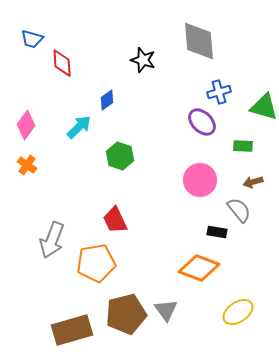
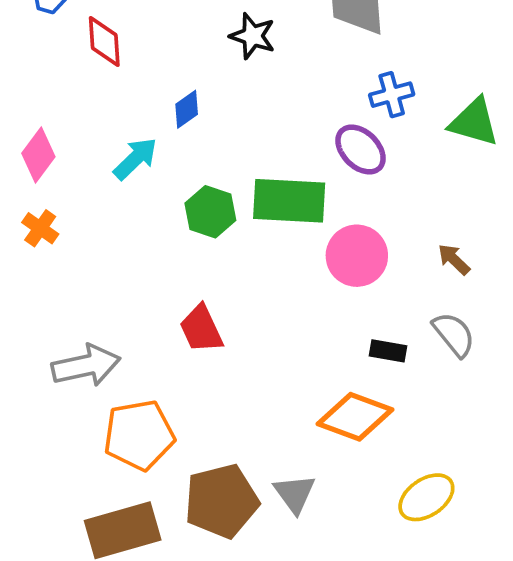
green rectangle: (243, 146) -> (289, 201), moved, size x2.0
brown arrow: (253, 182) -> (454, 259), turned 60
gray semicircle: (239, 210) -> (454, 334), moved
gray arrow: (52, 240) -> (86, 366), turned -123
orange pentagon: (96, 263) -> (139, 435), moved

